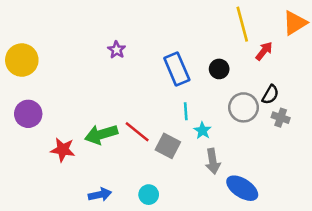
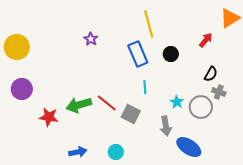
yellow line: (242, 24) -> (149, 24), moved
gray circle: (243, 107) -> (201, 107), moved
cyan star: (202, 130) -> (177, 102), moved

